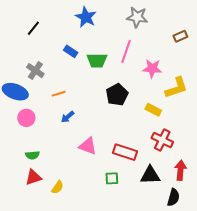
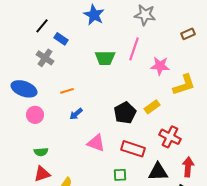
blue rectangle: (71, 51) -> (61, 39), moved
gray cross: (35, 71) -> (45, 58), moved
black pentagon: (117, 95) -> (125, 113), moved
yellow rectangle: (153, 110) -> (152, 107), moved, turned -63

